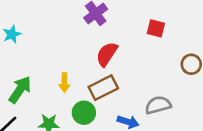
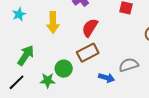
yellow arrow: (64, 83) -> (53, 22), moved, size x1.5
green circle: (84, 113) -> (64, 69), moved

